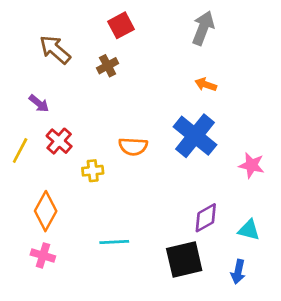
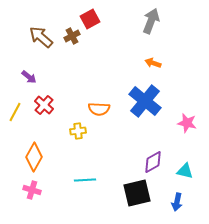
brown cross: (108, 66) -> (72, 36), moved
yellow cross: (93, 171) -> (78, 131), moved

